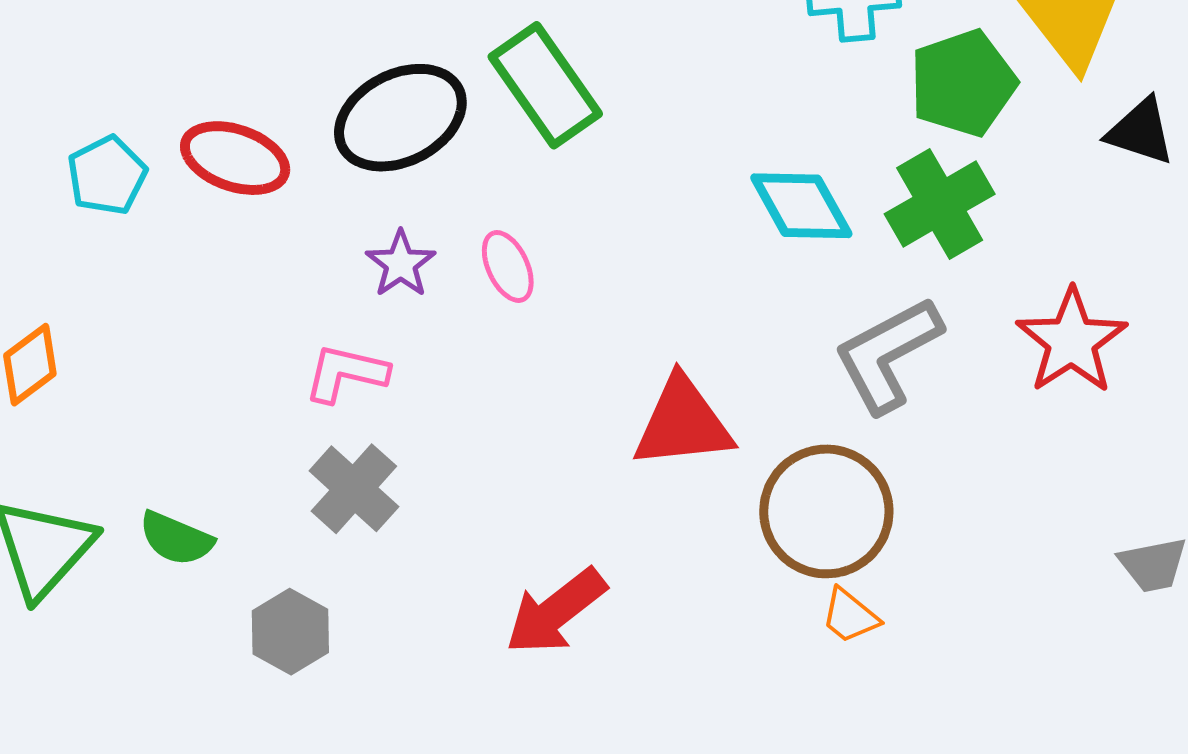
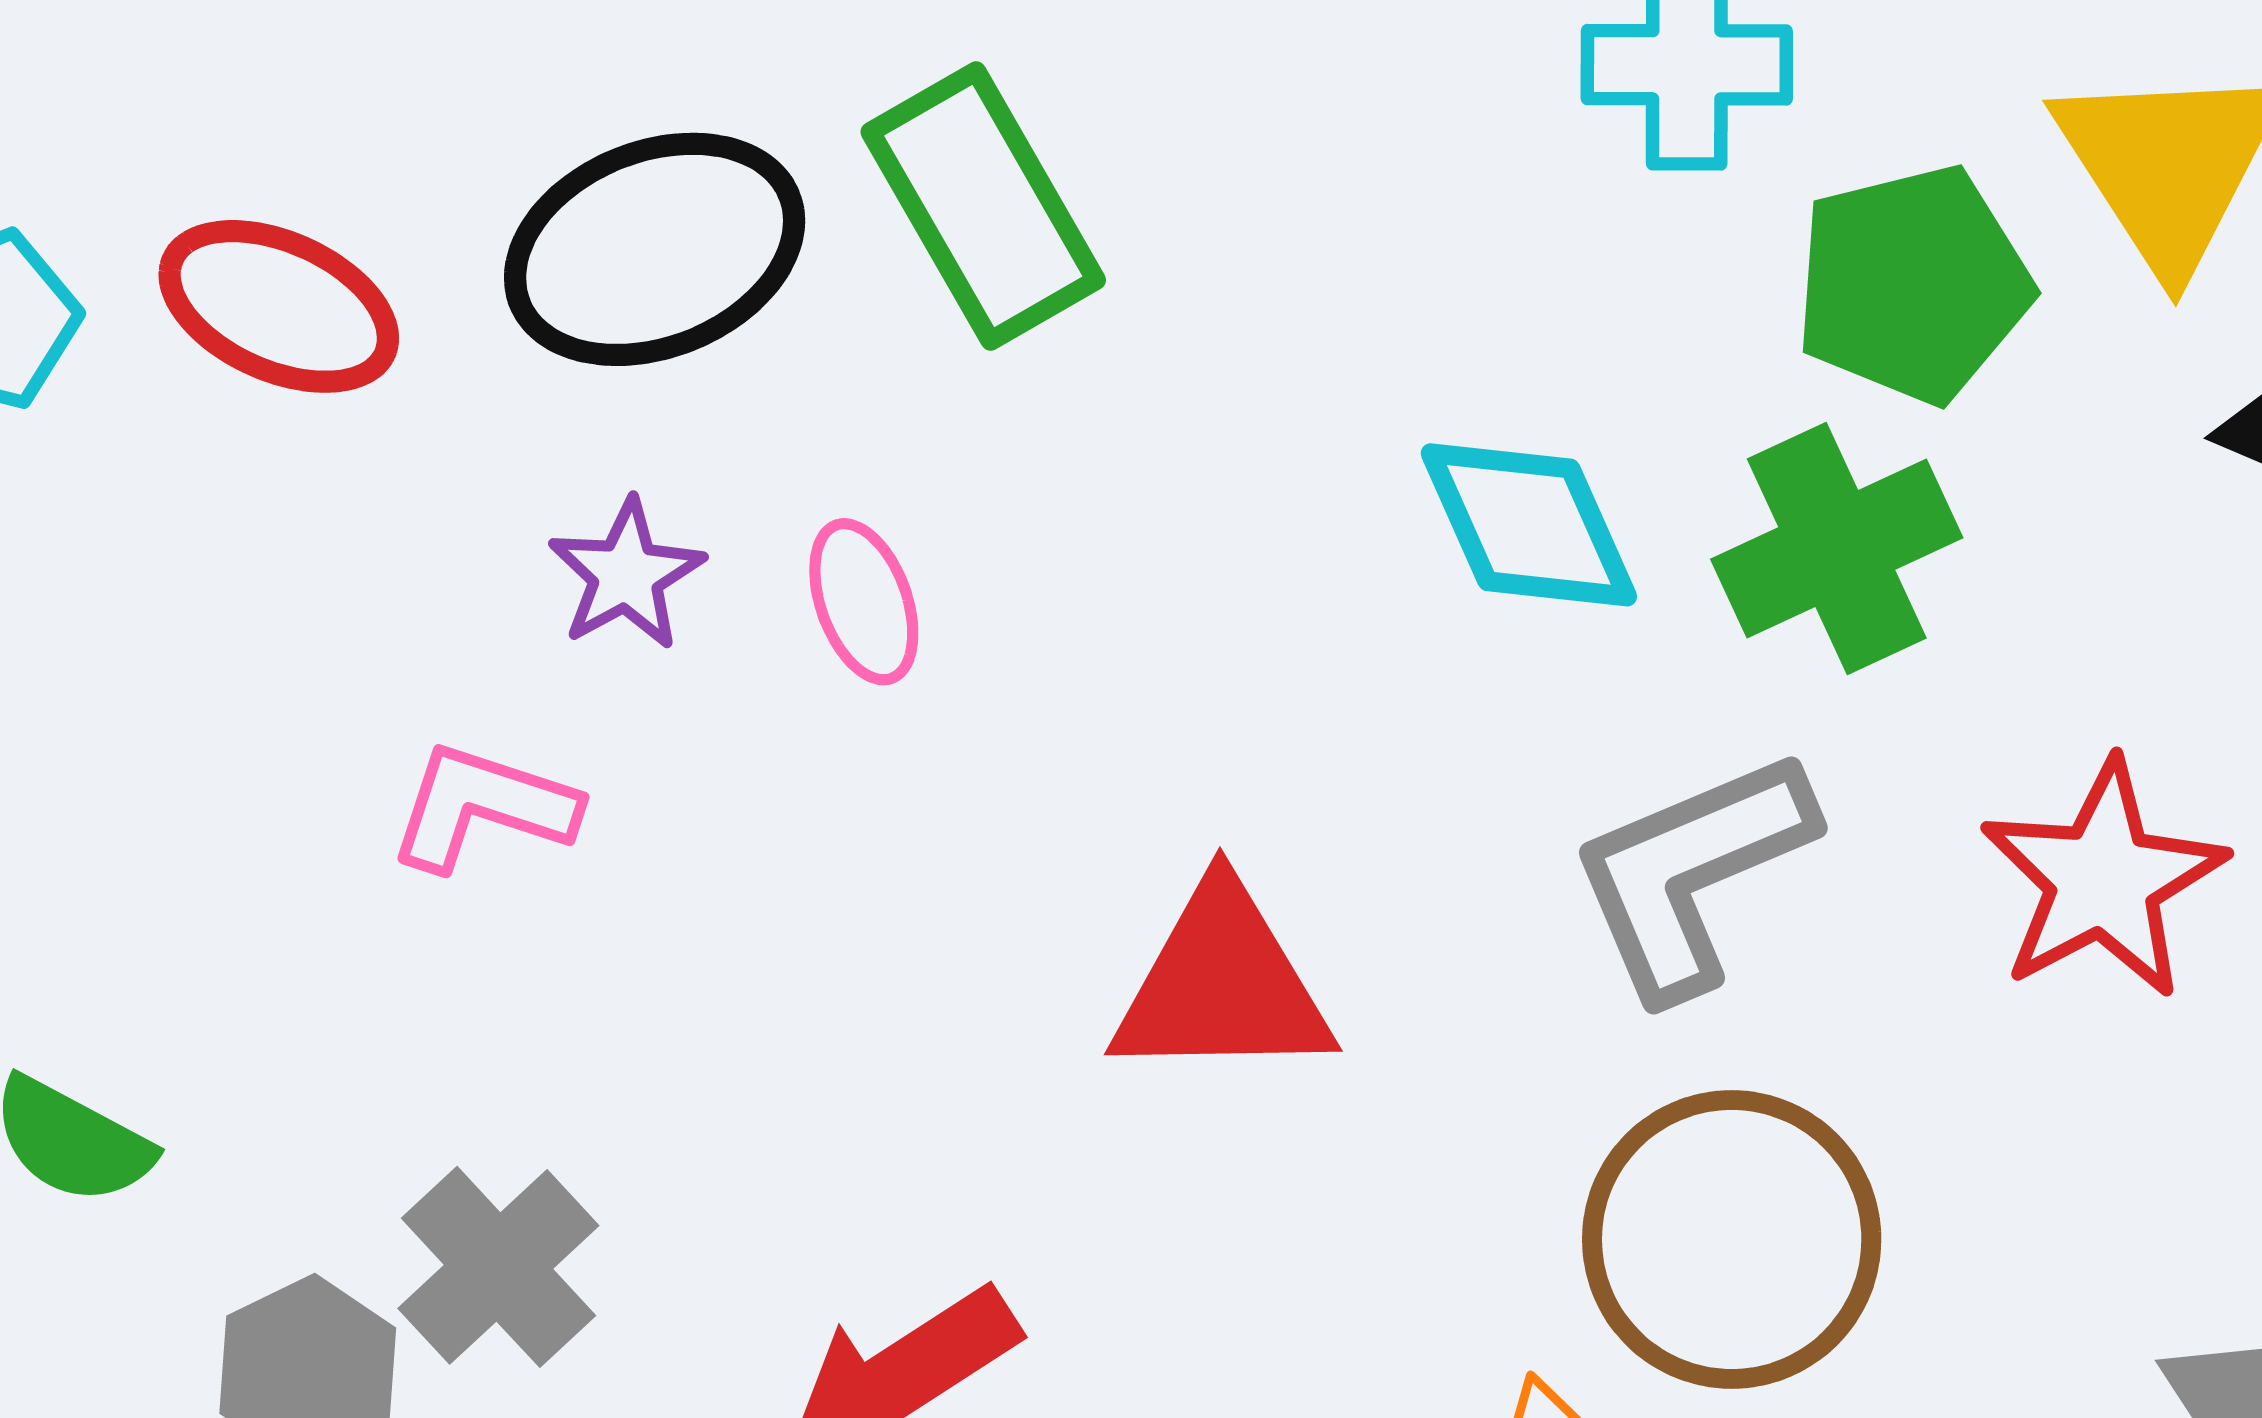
gray cross: (354, 489) -> (498, 1267), moved
brown circle: (826, 511) -> (1732, 1239), moved

